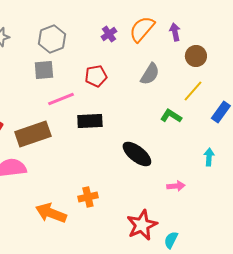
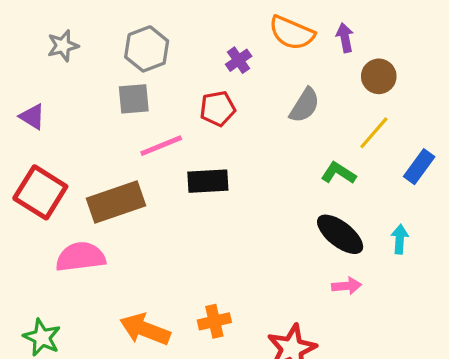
orange semicircle: (142, 29) -> (292, 33), turned -108
purple cross: (109, 34) -> (239, 60), moved
black ellipse: (137, 154) -> (340, 234), moved
orange cross: (88, 197) -> (214, 321), moved

